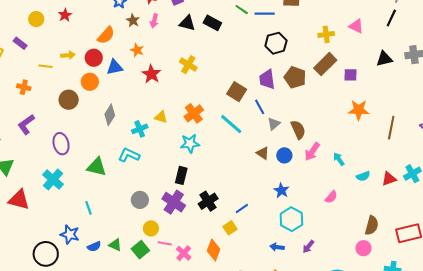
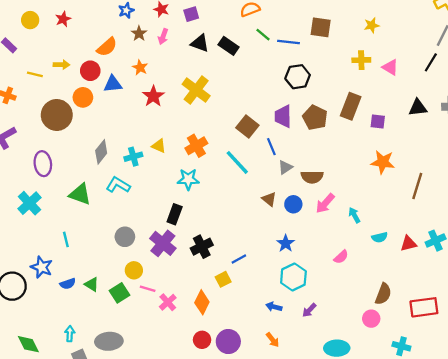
yellow cross: (326, 34) -> (361, 60), moved
brown rectangle: (325, 64) -> (351, 106), turned -30
yellow cross: (188, 65) -> (196, 90), size x1.4
brown circle: (69, 100) -> (57, 115), size x1.4
gray diamond: (110, 115) -> (101, 152), moved
brown semicircle: (298, 130) -> (312, 177), turned 108

